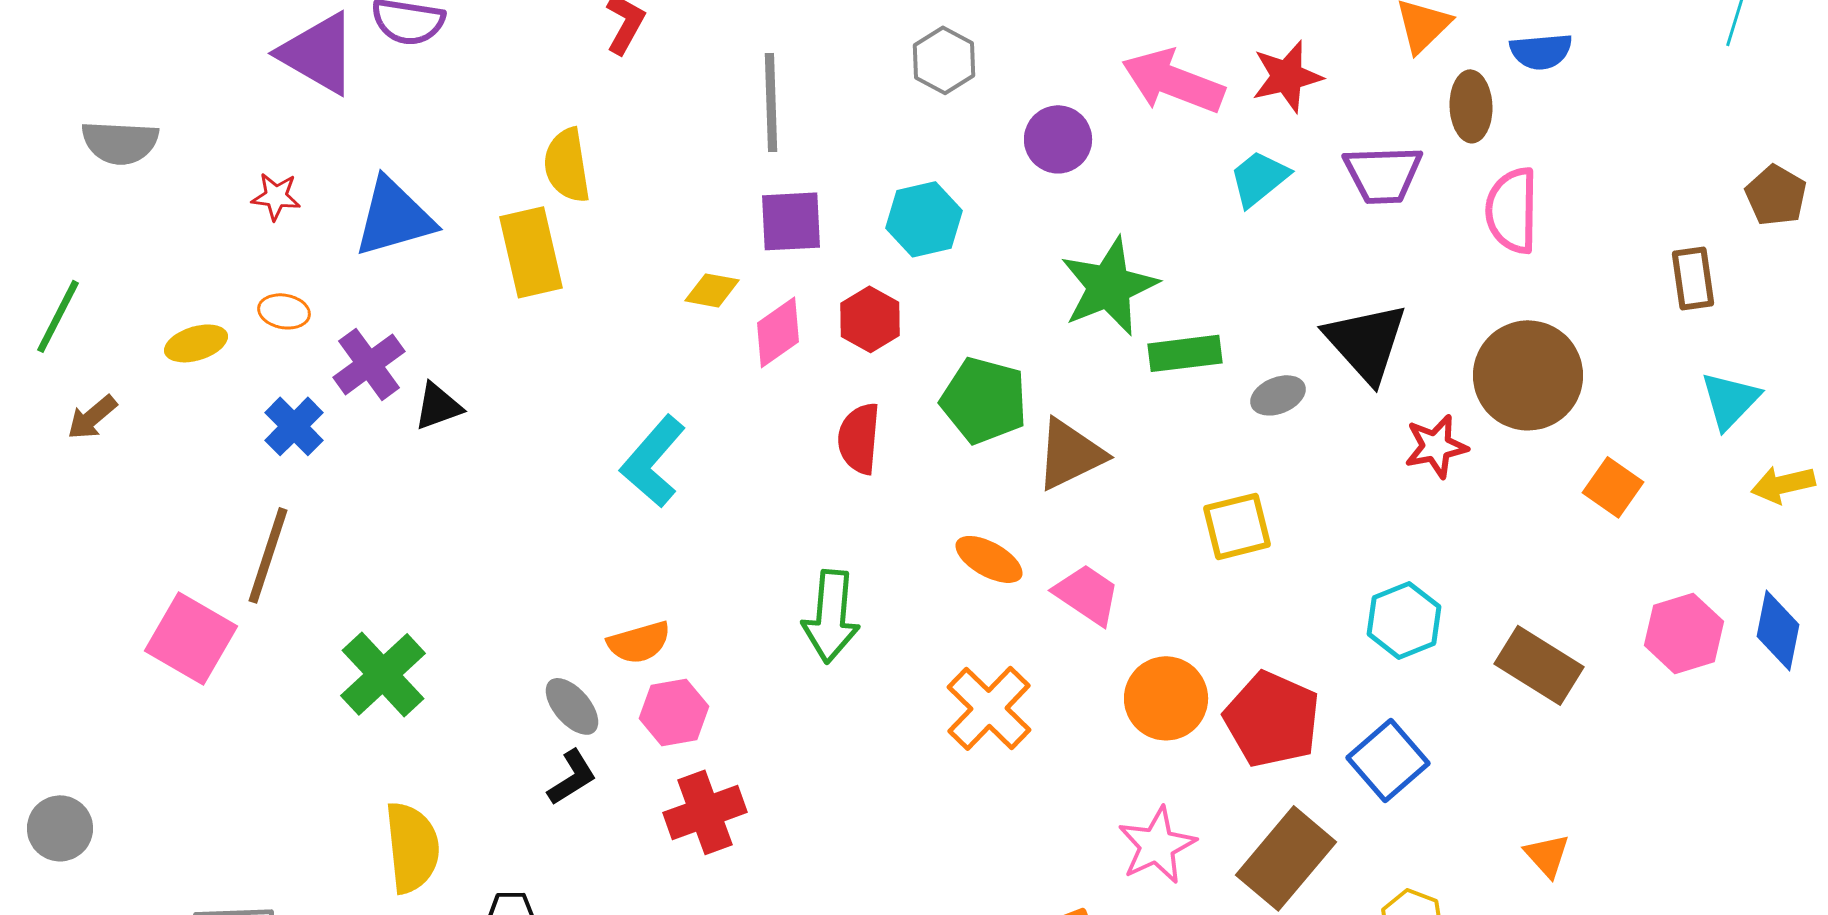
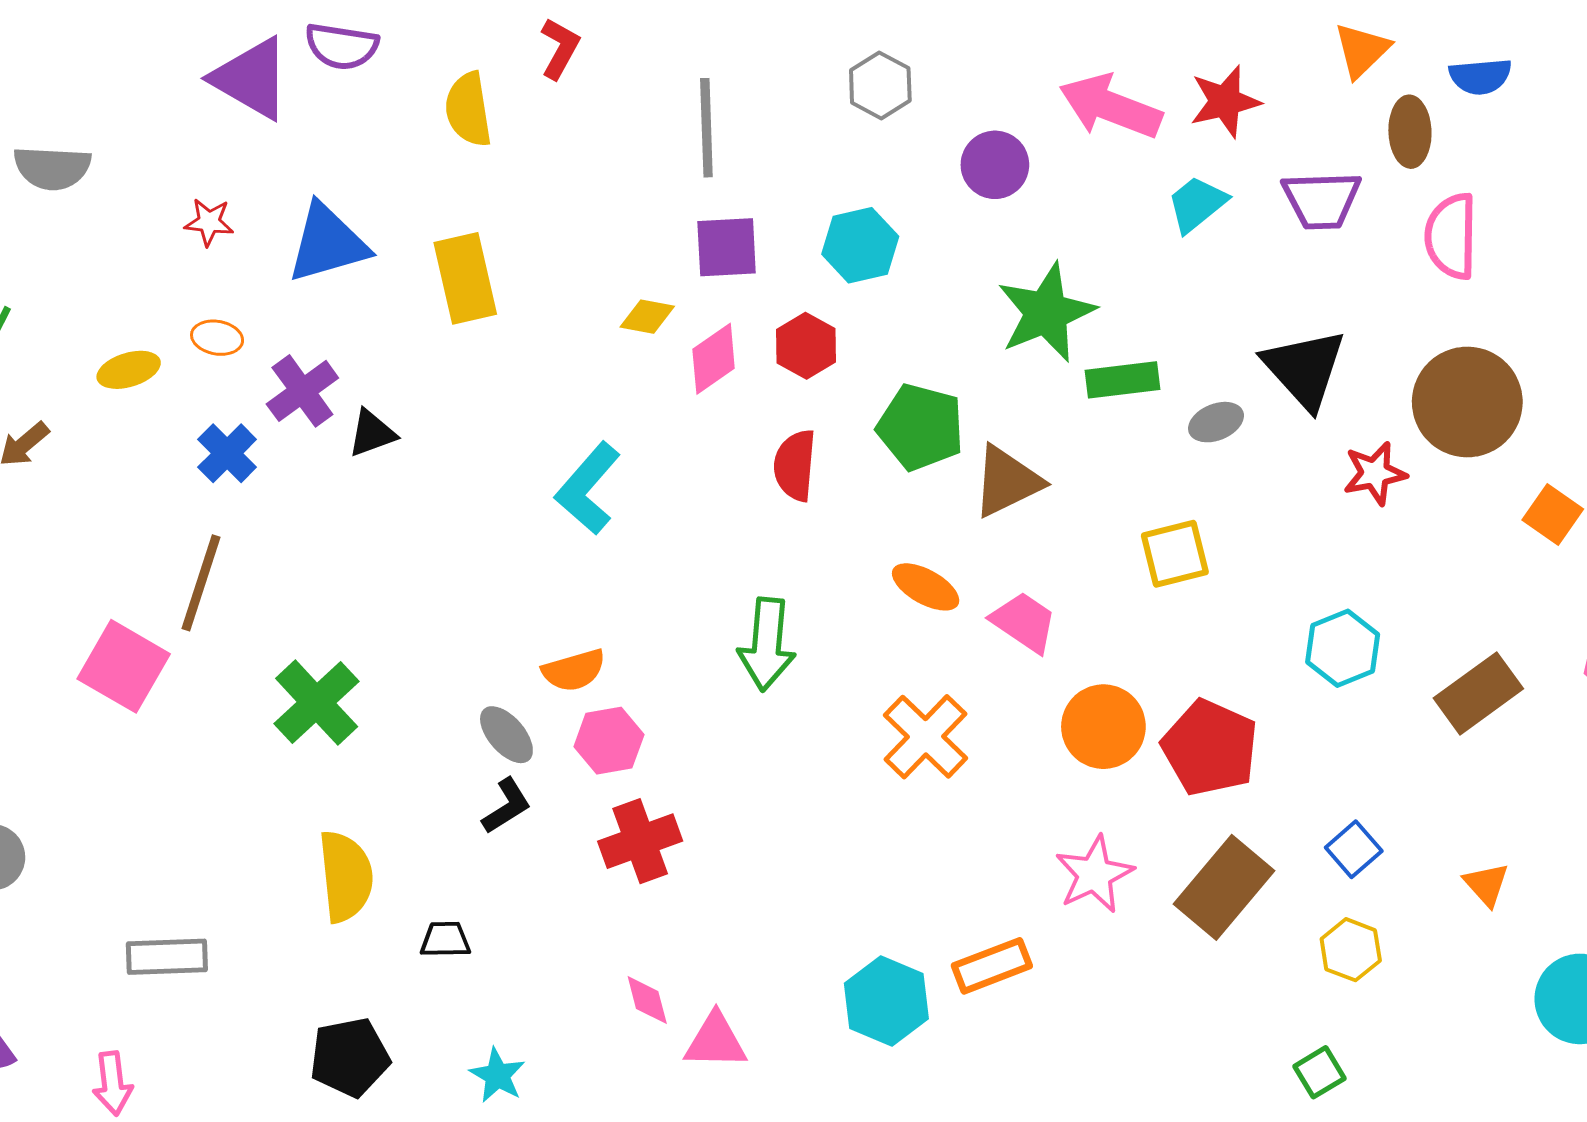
yellow semicircle: (567, 165) -> (468, 110), moved
brown rectangle: (1539, 665) -> (1478, 693), turned -68
blue square: (1388, 760) -> (1354, 849), moved, size x0.7

